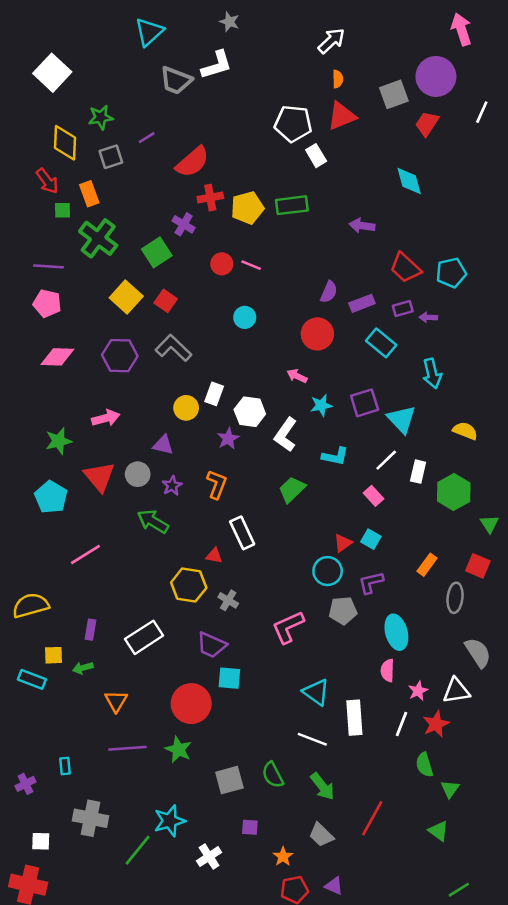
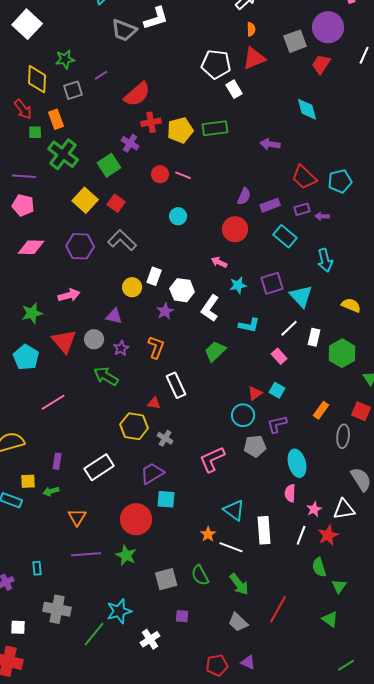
purple trapezoid: (212, 645) -> (152, 473), turned 125
orange star: (283, 857) -> (208, 534), moved

